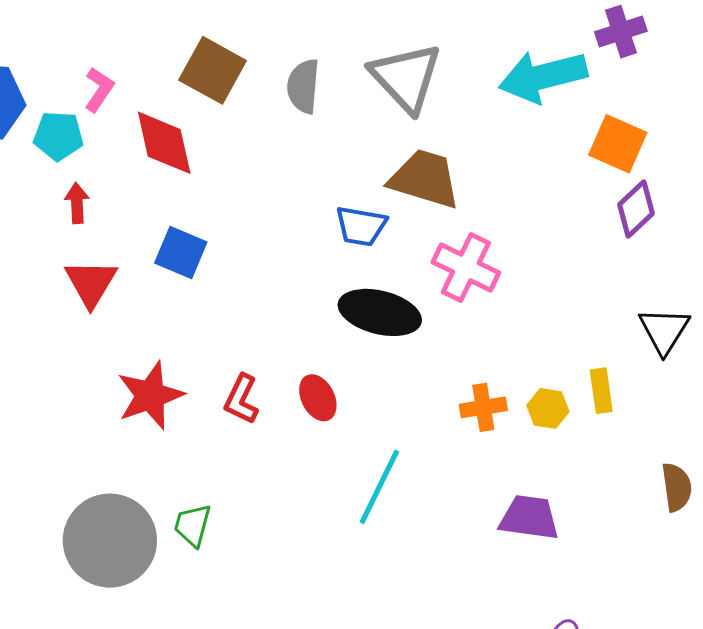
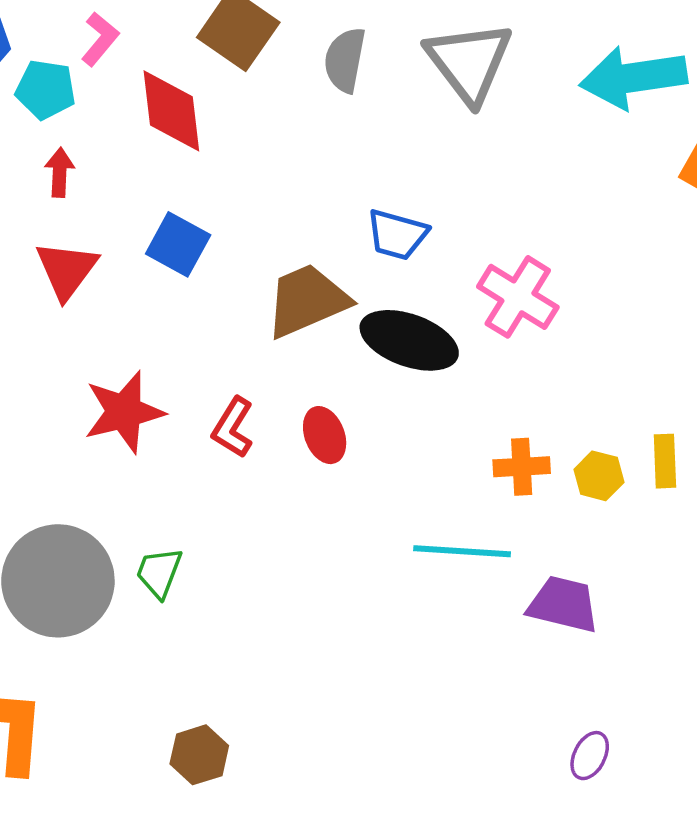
brown trapezoid: (425, 179) -> (307, 301), moved, turned -46
cyan line: (379, 487) -> (462, 551), moved, turned 62

